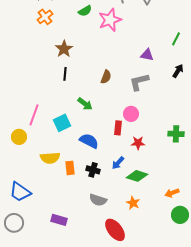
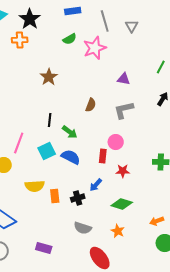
orange cross: (45, 17) -> (20, 40), moved, turned 35
purple triangle: (147, 55) -> (124, 79), moved
black line: (65, 74) -> (50, 120), moved
blue semicircle: (89, 141) -> (71, 157), moved
blue arrow: (118, 163) -> (96, 185), moved
black cross: (93, 170) -> (78, 198), turned -32

